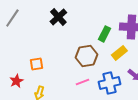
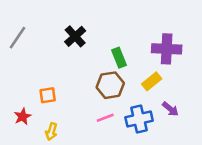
green rectangle: (104, 34) -> (119, 58), moved, turned -49

